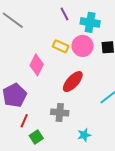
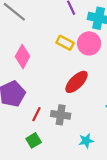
pink diamond: (37, 65) -> (23, 56), moved
red line: (24, 121) -> (37, 114), moved

